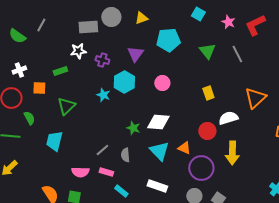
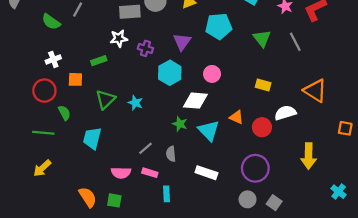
yellow rectangle: (208, 93) -> (263, 85), turned -56
cyan star: (103, 95) -> (135, 103), moved
orange triangle: (255, 98) -> (315, 91), turned -45
white diamond: (158, 122) -> (195, 101), moved
orange triangle: (184, 148) -> (236, 117), moved
cyan triangle: (159, 151) -> (209, 131), moved
yellow arrow: (232, 153) -> (309, 156), moved
white rectangle: (157, 186) -> (206, 173), moved
cyan rectangle: (121, 191) -> (167, 194), turned 48

